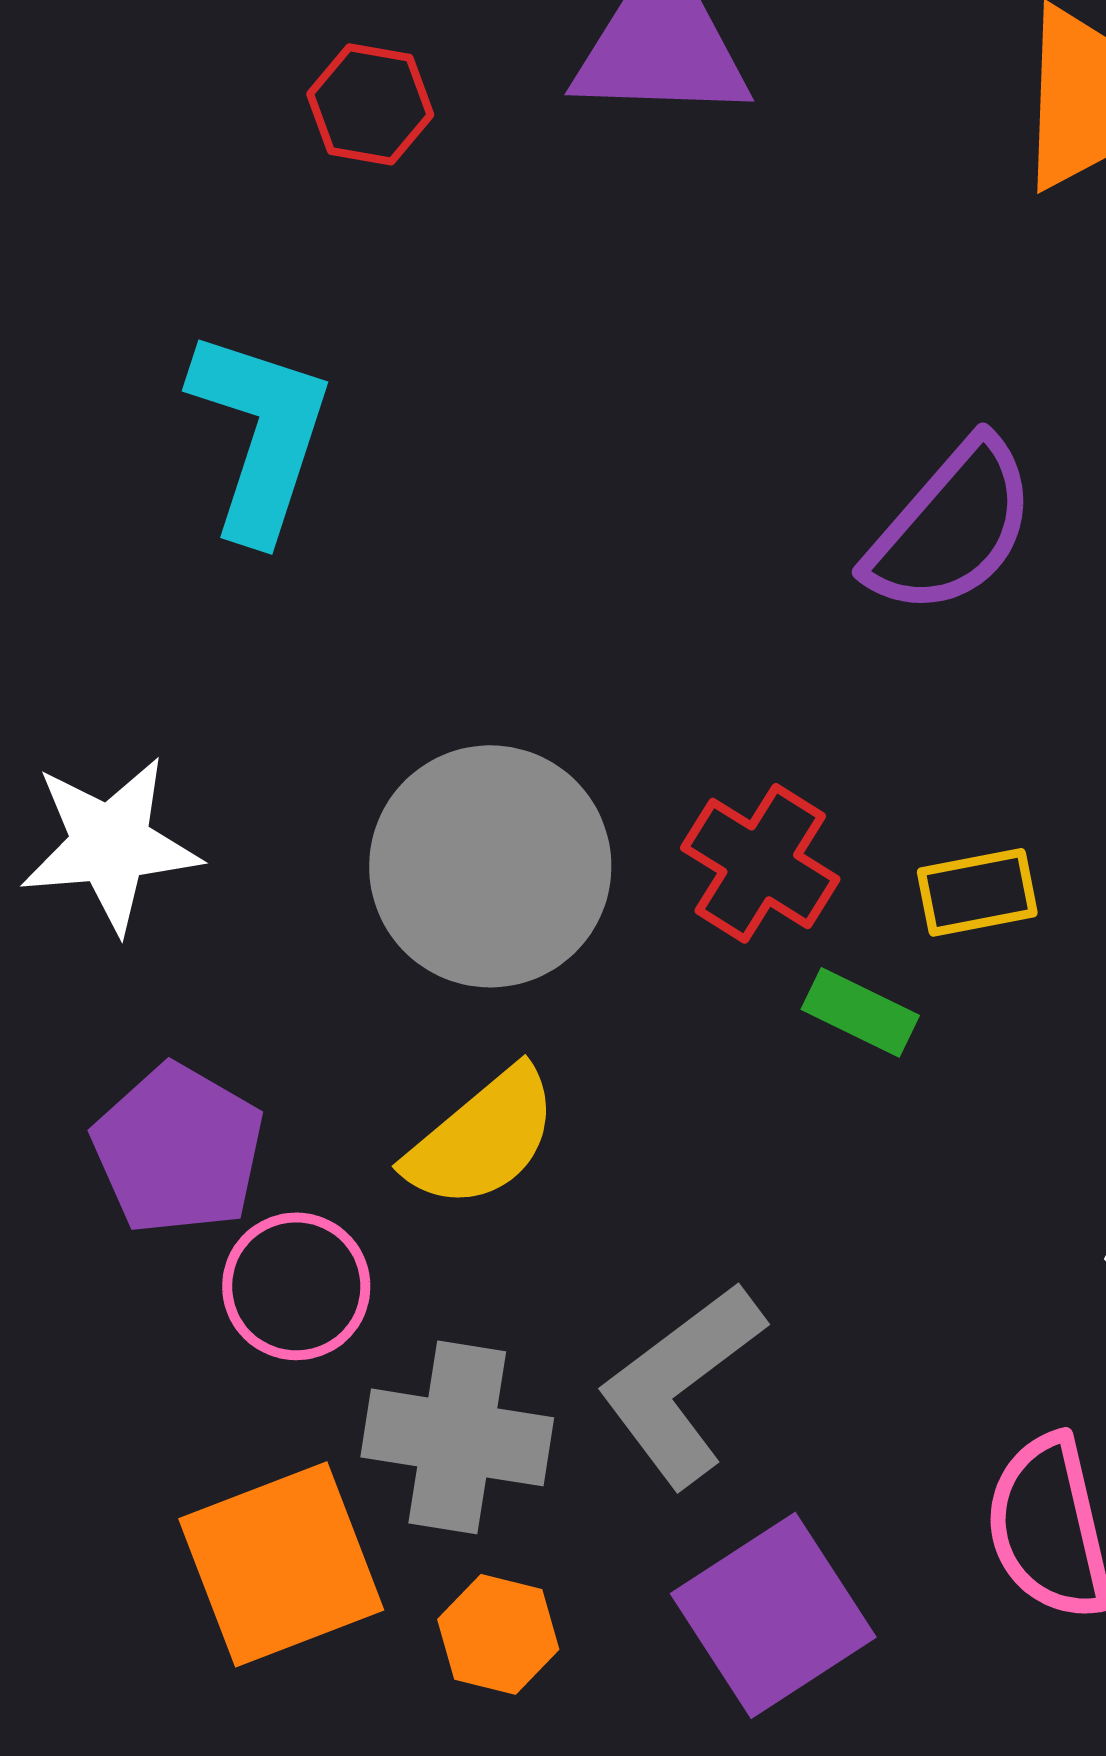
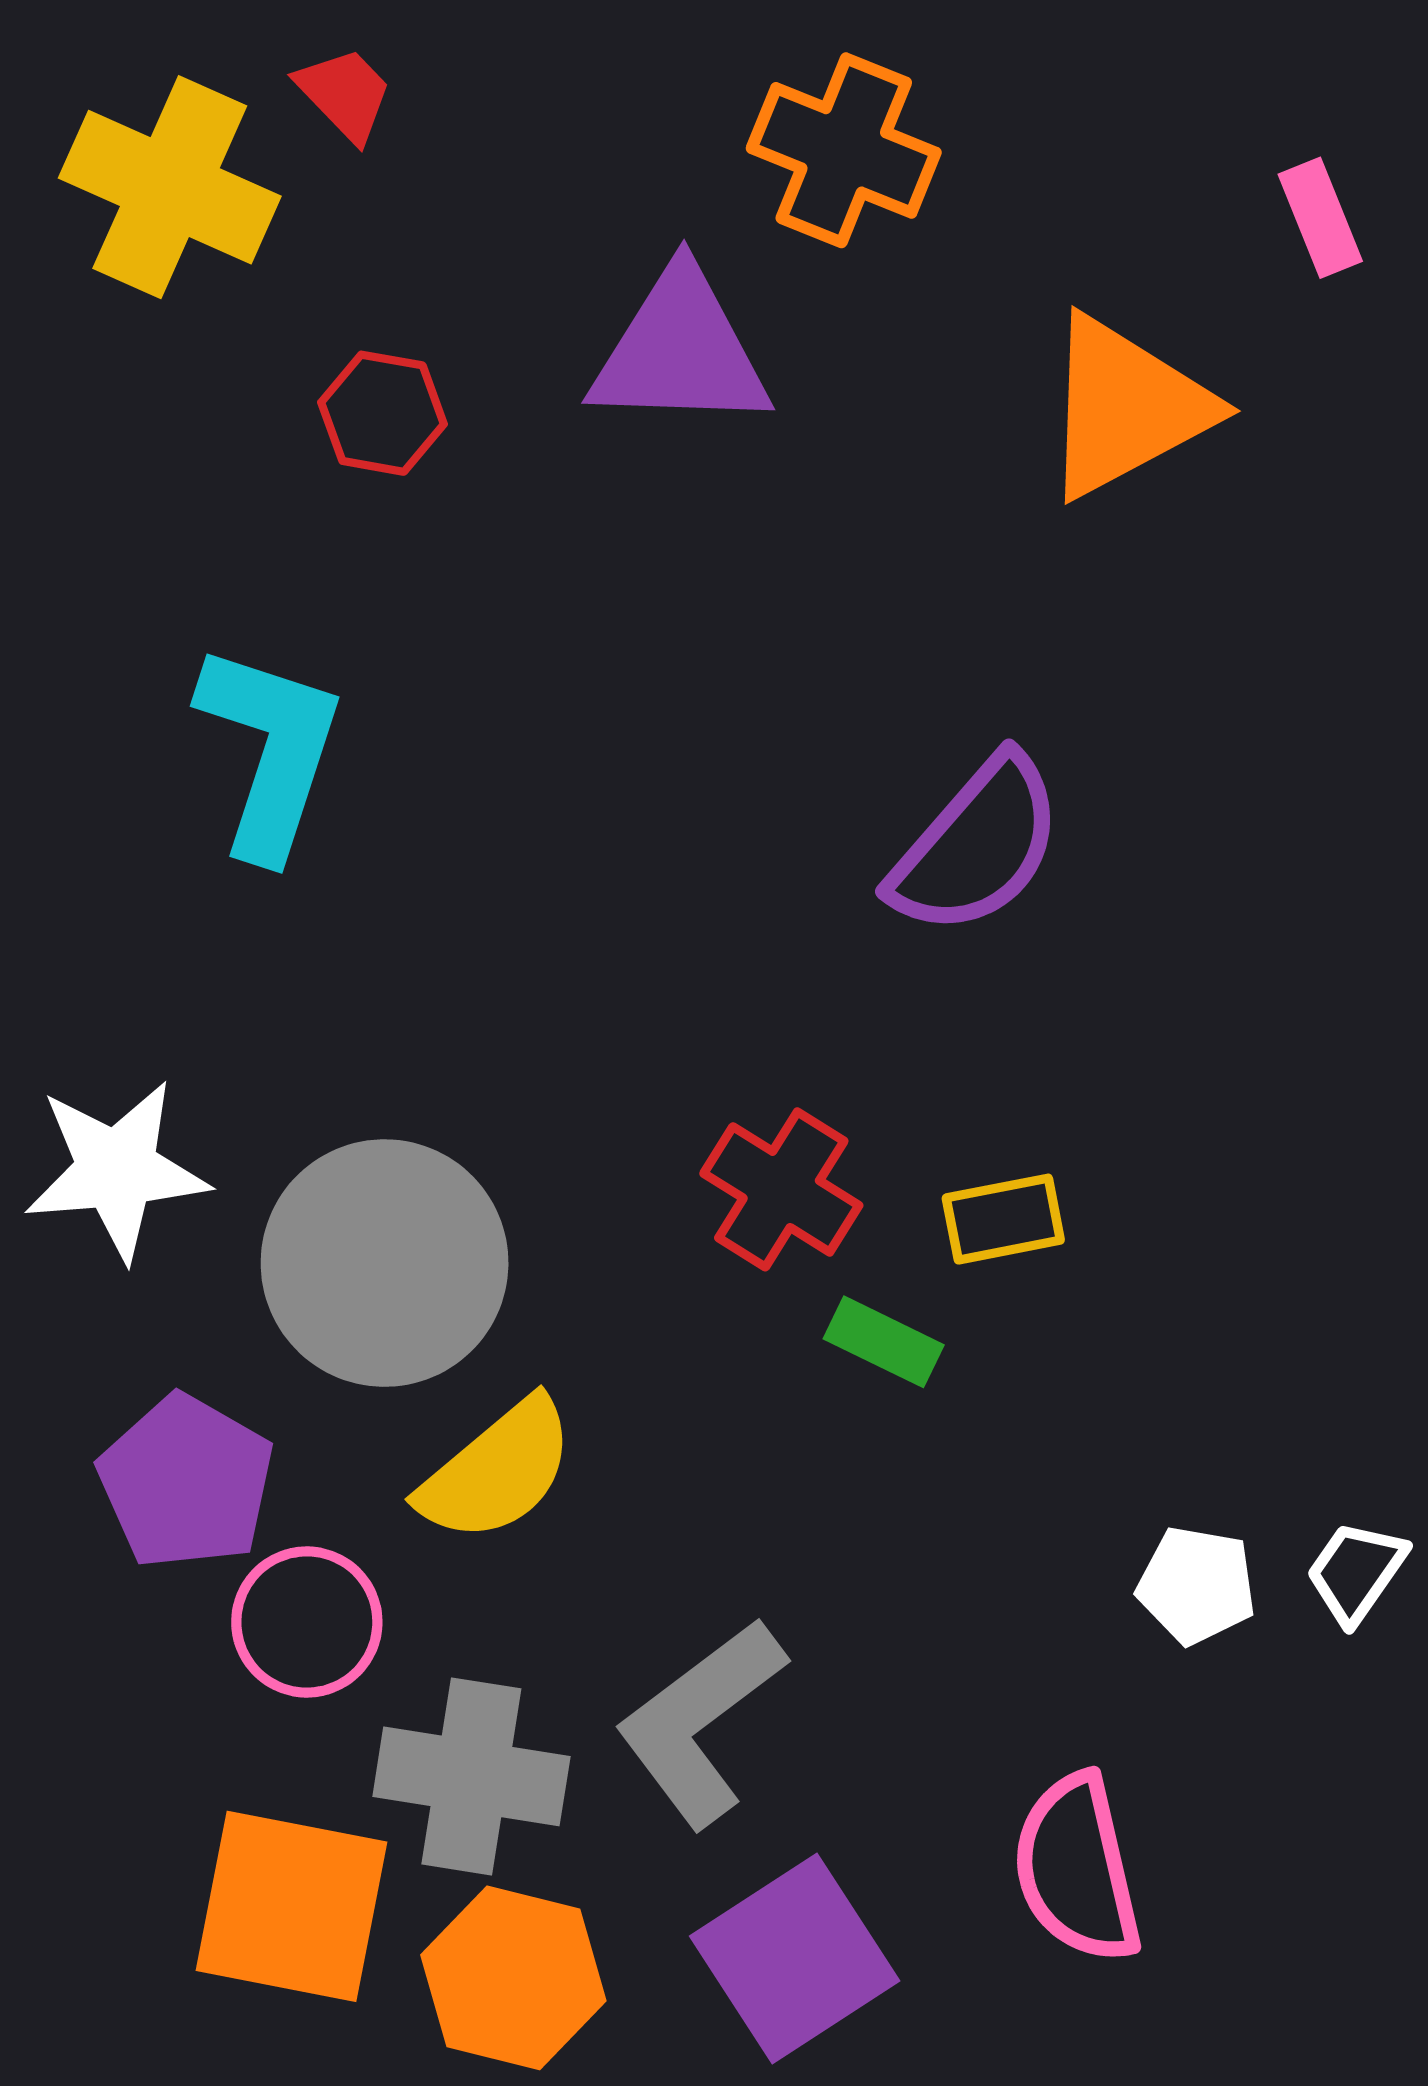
gray circle: (490, 866) -> (385, 1263), moved
orange square: (281, 1564) -> (291, 1906), turned 32
orange hexagon: (498, 1634) -> (513, 1978), size x1.5

